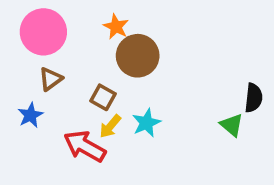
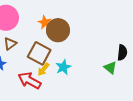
orange star: (116, 27) -> (45, 22), moved
brown square: (103, 97) -> (39, 53), size x1.6

